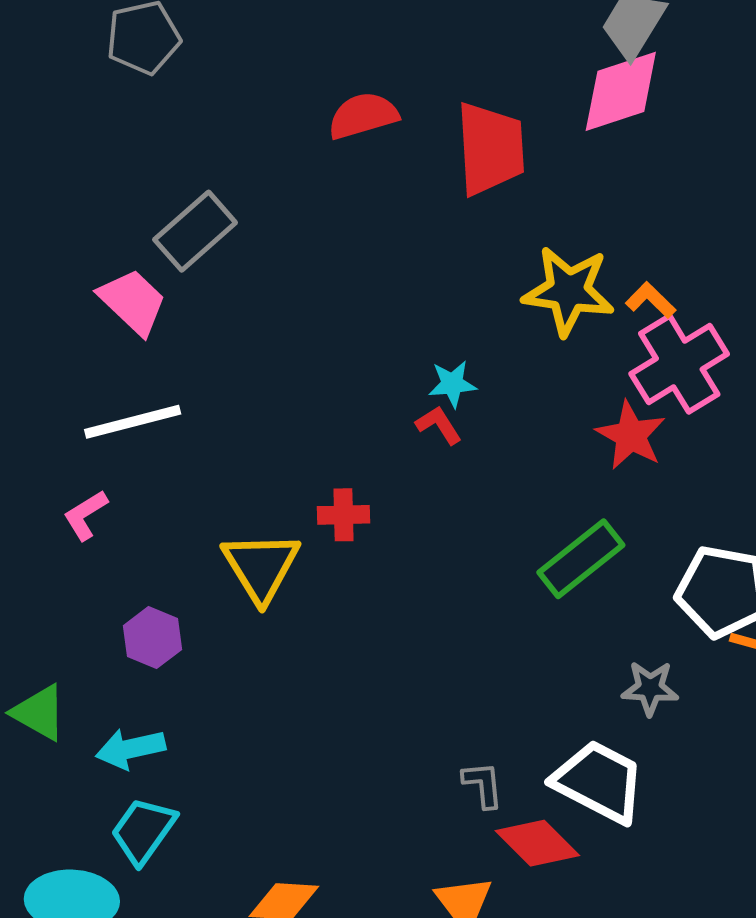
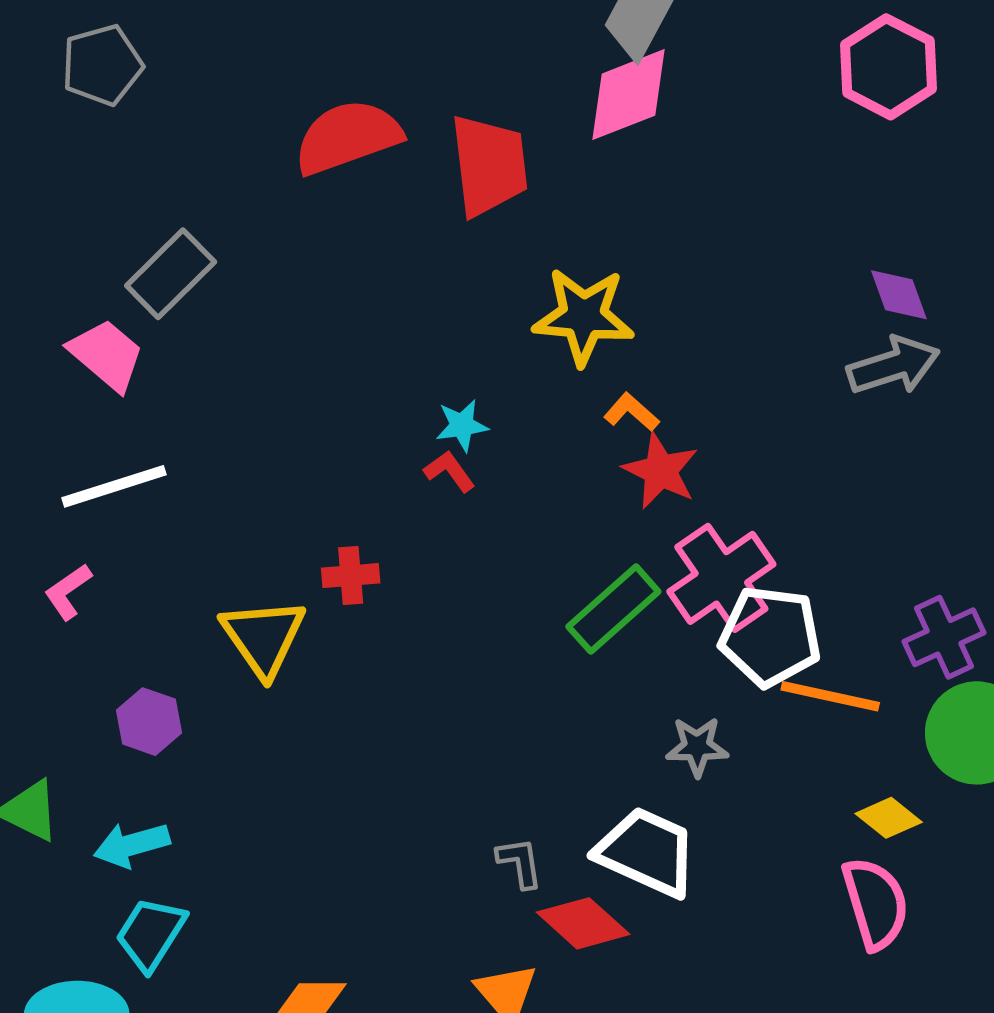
red semicircle: (363, 116) -> (348, 137), size x1.4
orange L-shape: (651, 300) -> (631, 412), moved
pink cross: (679, 364) -> (721, 578), moved

